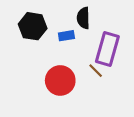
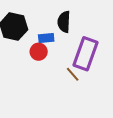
red circle: (60, 80) -> (39, 52), moved, size x0.6

